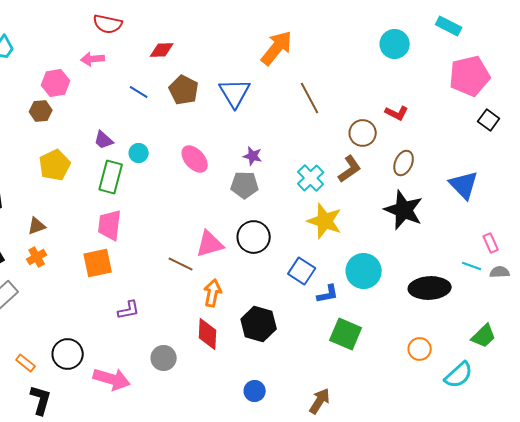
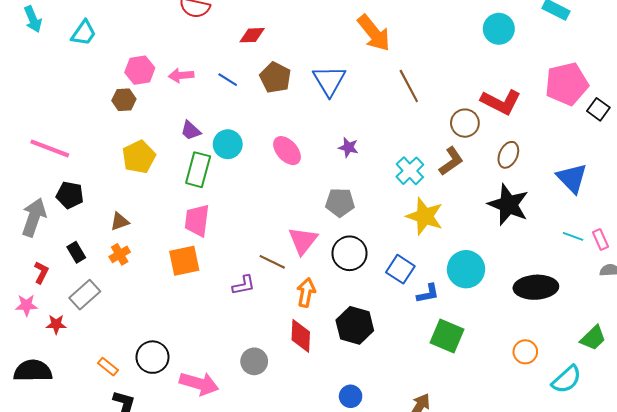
orange arrow: (277, 48) -> (374, 33), turned 102
pink arrow: (93, 59) -> (181, 75), moved
pink pentagon: (470, 76) -> (567, 84), moved
red L-shape: (397, 113) -> (501, 102), size x1.6
cyan circle: (139, 153) -> (228, 144), size x1.4
gray pentagon: (245, 185) -> (340, 202), moved
black circle: (254, 237) -> (349, 253), moved
pink triangle: (210, 244) -> (303, 241), turned -36
cyan line: (472, 266) -> (573, 236), moved
purple L-shape: (129, 310) -> (244, 285), moved

